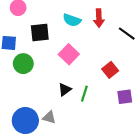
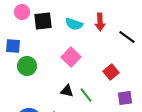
black square: (40, 33) -> (43, 21), moved
black triangle: (65, 89) -> (67, 91), turned 48
green line: (84, 94) -> (86, 95), turned -56

